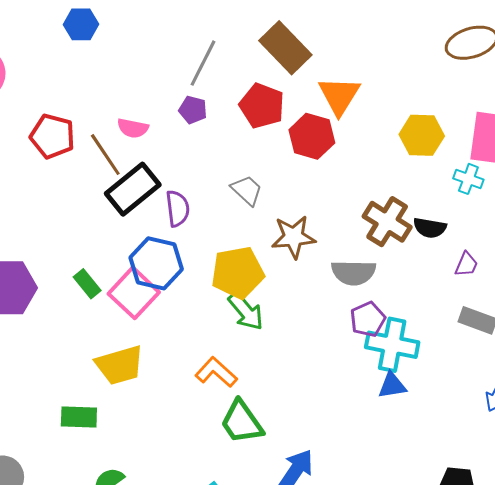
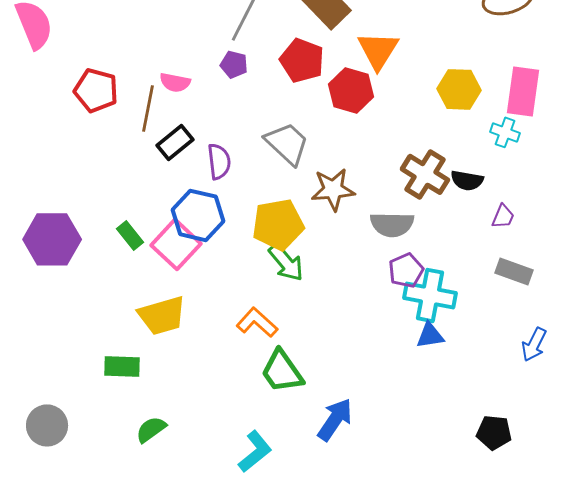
brown line: (105, 155) -> (148, 108), turned 45
black rectangle: (133, 189) -> (175, 142), size x0.7
gray trapezoid: (247, 190) -> (287, 143), size x1.4

